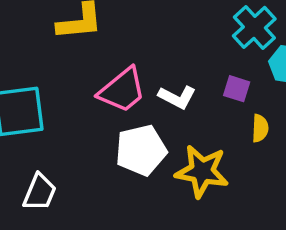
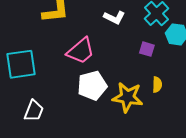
white L-shape: (177, 97) -> (114, 17), moved
yellow semicircle: (260, 128) -> (157, 85), moved

